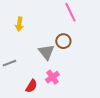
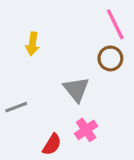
brown circle: (63, 41) -> (110, 58), moved

